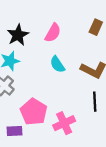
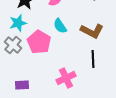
pink pentagon: (34, 112) -> (39, 42), moved

